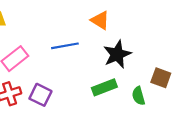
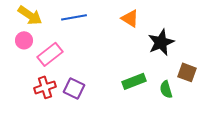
blue line: (65, 46) -> (74, 17), moved
black star: (117, 54) -> (161, 42), moved

